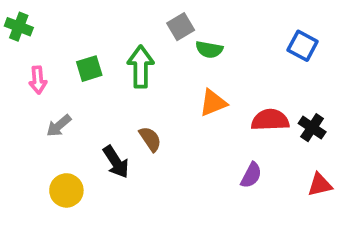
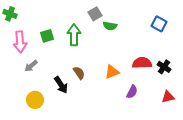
pink arrow: (38, 80) -> (20, 42), size x1.5
orange triangle: (213, 103) -> (112, 72), moved

